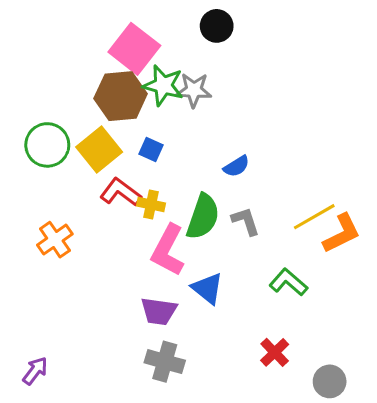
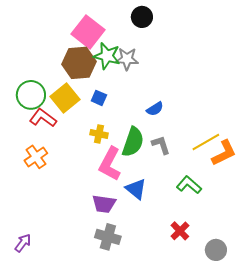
red L-shape: (121, 192) -> (43, 118), moved

